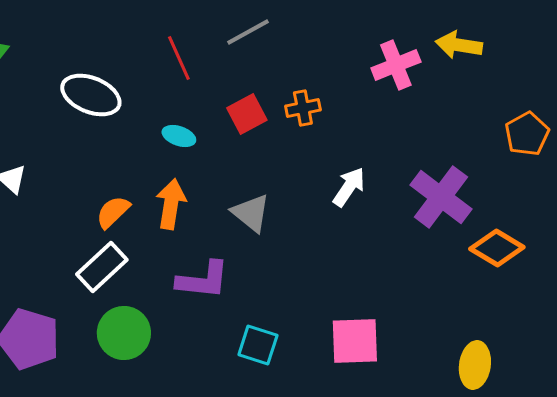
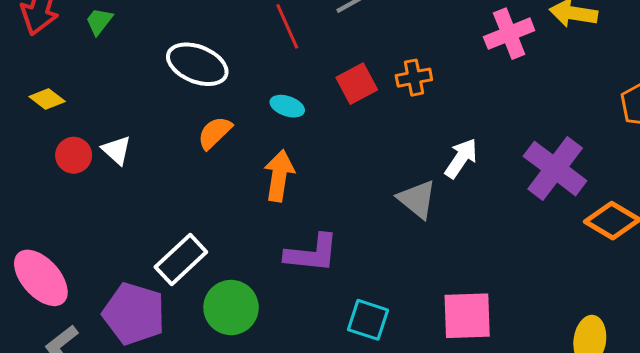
orange semicircle: (113, 212) -> (215, 133), moved
gray triangle: (251, 213) -> (417, 199), moved
white rectangle: (102, 267) -> (181, 259), moved

